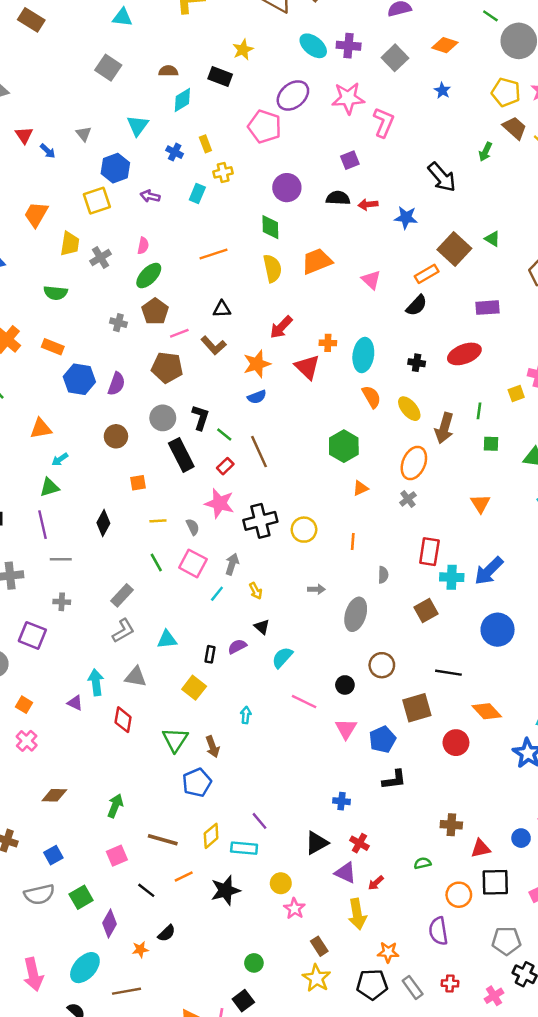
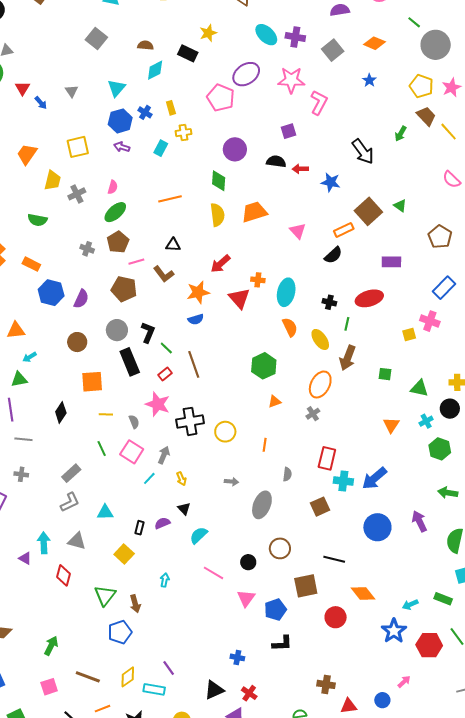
blue hexagon: (115, 168) -> (120, 121), moved
green line: (479, 411) -> (347, 324), moved
orange square: (138, 483) -> (92, 382), size x1.6
orange triangle: (480, 503) -> (391, 425), moved

